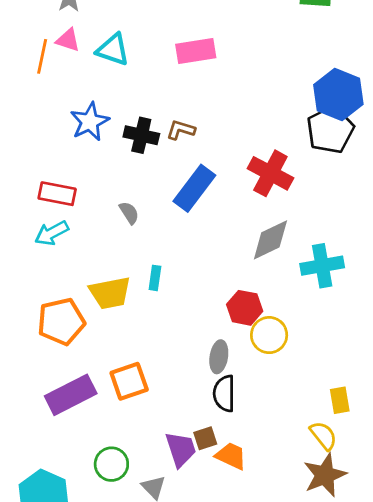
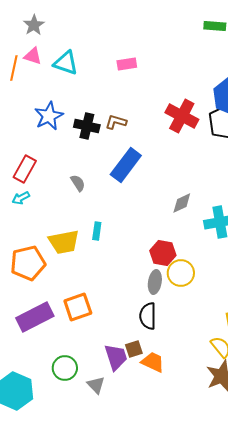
pink rectangle: (196, 51) -> (127, 64), size x0.7
red cross: (270, 173) -> (182, 116), moved
red rectangle: (57, 194) -> (25, 169), turned -72
cyan arrow: (52, 233) -> (21, 198), size x0.7
gray diamond: (270, 240) -> (182, 203), size x0.7
gray ellipse: (219, 357) -> (155, 282), moved

